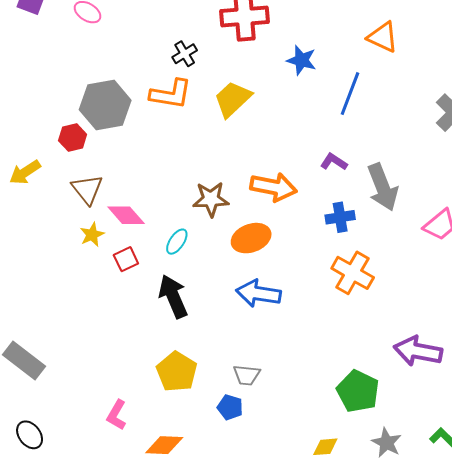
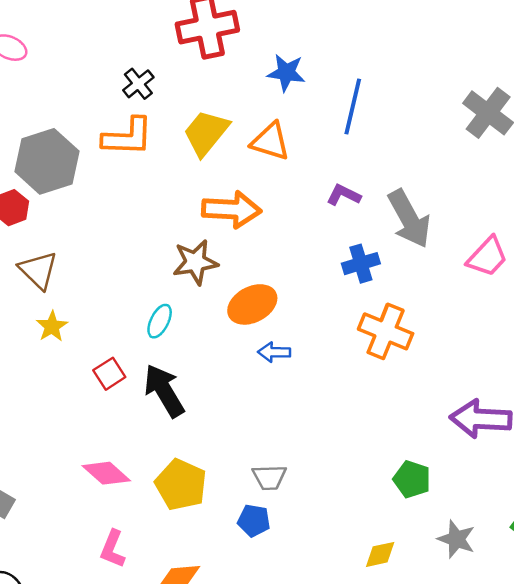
orange triangle: (383, 37) -> (270, 141), moved
orange arrow: (273, 187) -> (232, 210), moved
pink diamond: (126, 215) -> (106, 473), moved
red square: (126, 259) -> (109, 374), moved
blue arrow: (258, 293) -> (274, 352), moved, size x0.6
green pentagon: (358, 391) -> (412, 479), size x0.7

